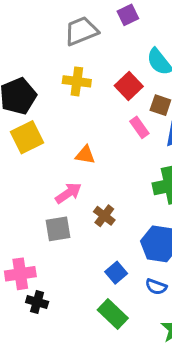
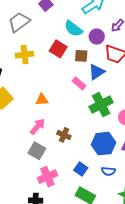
pink rectangle: (139, 127) -> (79, 83), moved
gray square: (58, 229) -> (37, 151), turned -36
pink cross: (20, 274) -> (48, 177), moved

